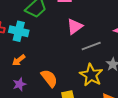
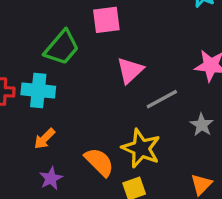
yellow star: (91, 75) -> (141, 148), moved

